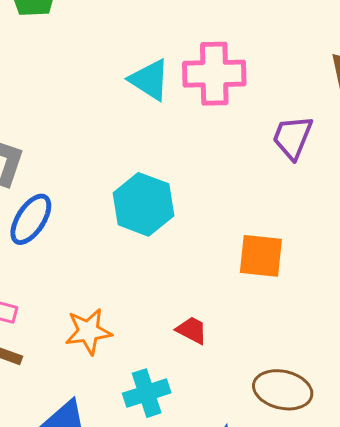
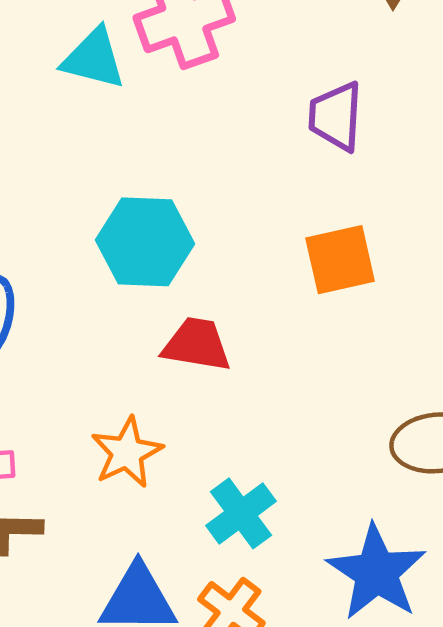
purple trapezoid: (292, 137) -> (336, 116), moved
red trapezoid: (192, 330) -> (197, 345), moved, size x1.4

